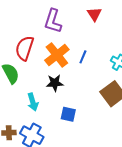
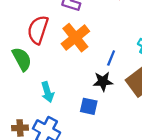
blue line: (83, 57) -> (111, 58), moved
black star: (55, 83) -> (103, 81), moved

